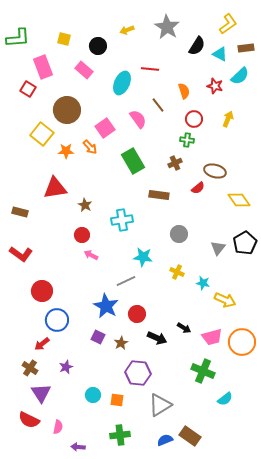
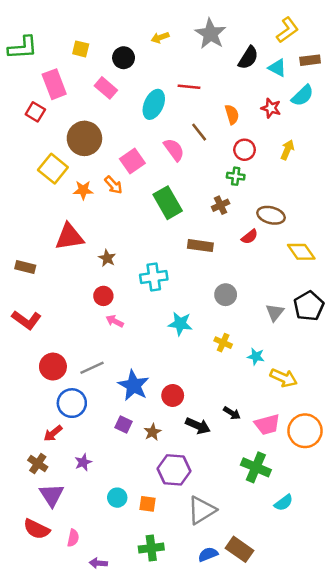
gray line: (126, 281) -> (92, 368), moved

